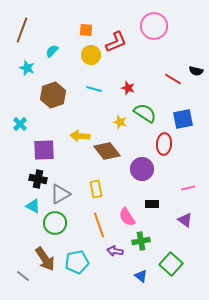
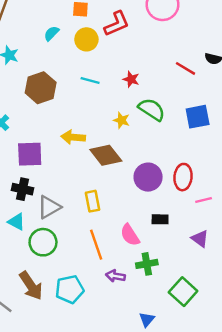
cyan semicircle: (52, 51) -> (51, 33), moved
red ellipse: (164, 144) -> (183, 177), moved
blue triangle: (141, 276) -> (147, 319), moved, turned 32

